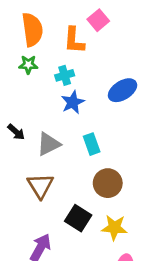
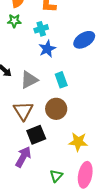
brown circle: (108, 183) -> (56, 109), moved
black square: (78, 218) -> (36, 135), moved, turned 36

